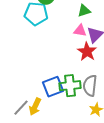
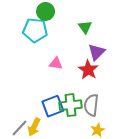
green triangle: (84, 11) -> (85, 27), turned -48
pink triangle: (80, 31) -> (56, 63), moved

